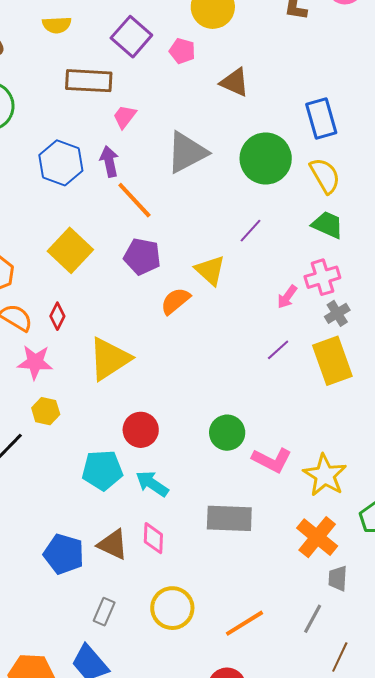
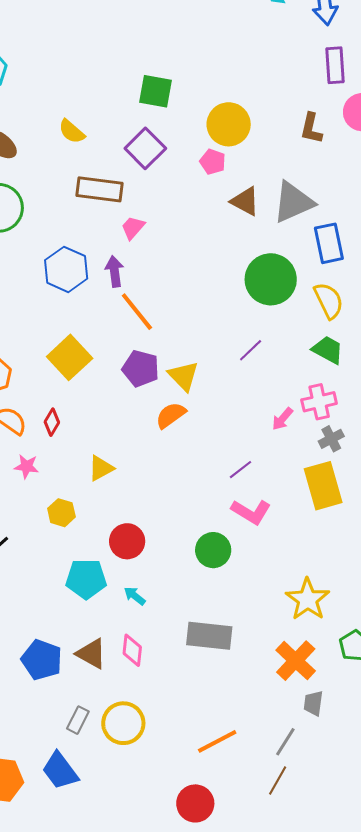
yellow semicircle: (57, 25) -> (72, 131), turned 40
pink pentagon: (182, 51) -> (213, 162), moved
gray triangle: (187, 152) -> (293, 202), moved
yellow triangle: (210, 270) -> (183, 376), moved
purple line: (278, 350) -> (240, 470), moved
yellow triangle: (109, 359) -> (101, 468), size x0.6
pink star: (35, 362) -> (26, 466), size x0.7
yellow hexagon: (46, 411) -> (61, 513), moved
pink L-shape: (272, 460) -> (251, 512), moved
cyan arrow: (152, 484) -> (135, 596), size x0.7
yellow circle: (172, 608) -> (123, 723), moved
brown line: (340, 657) -> (278, 781), moved

